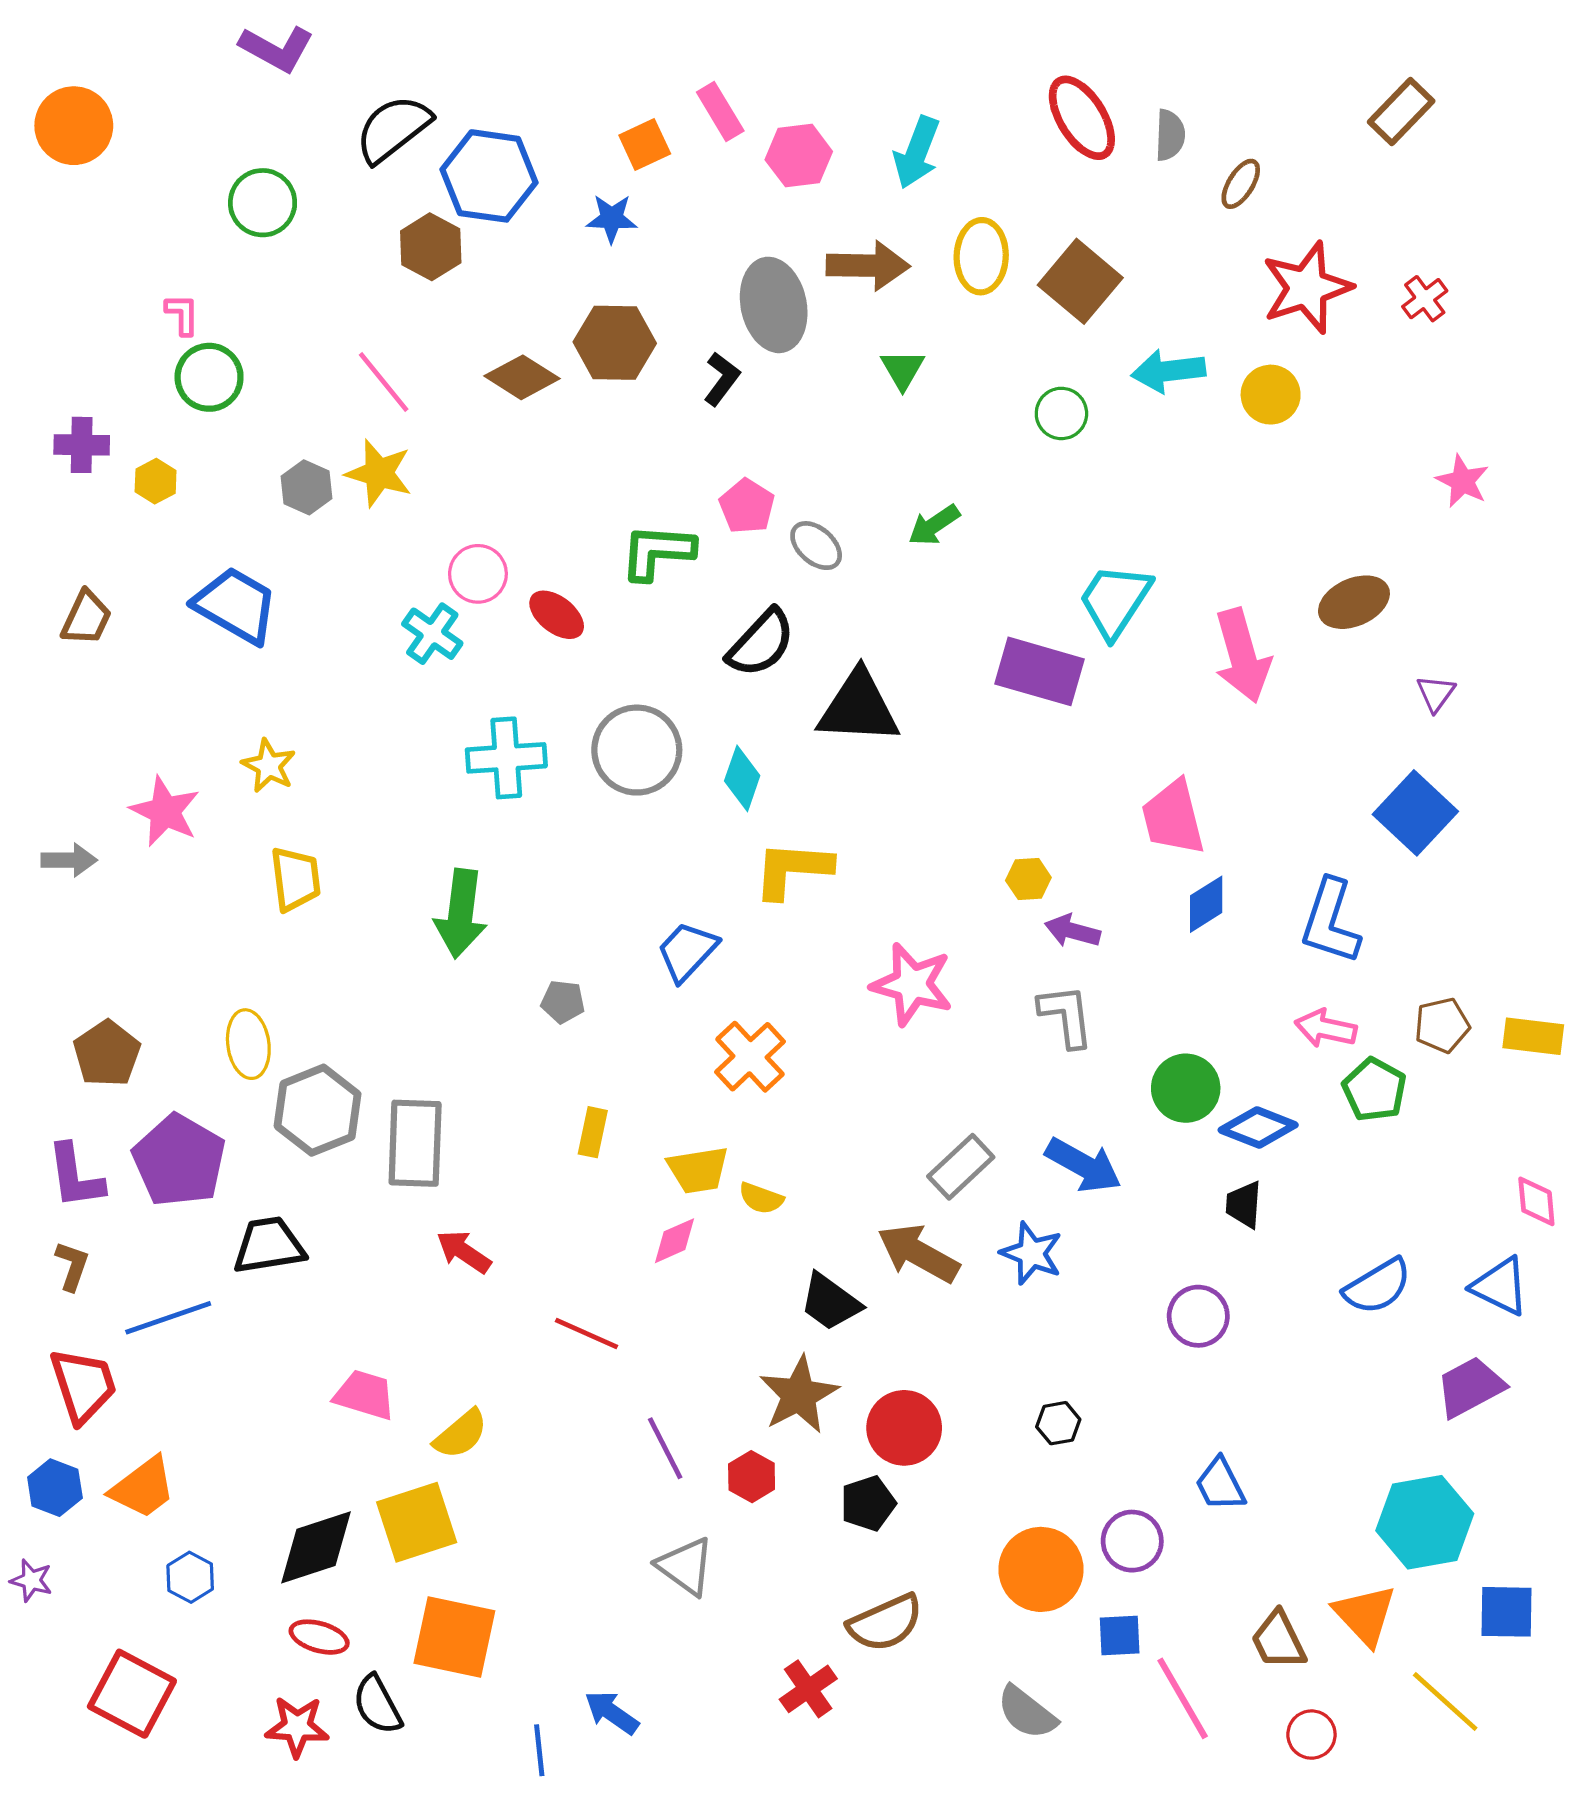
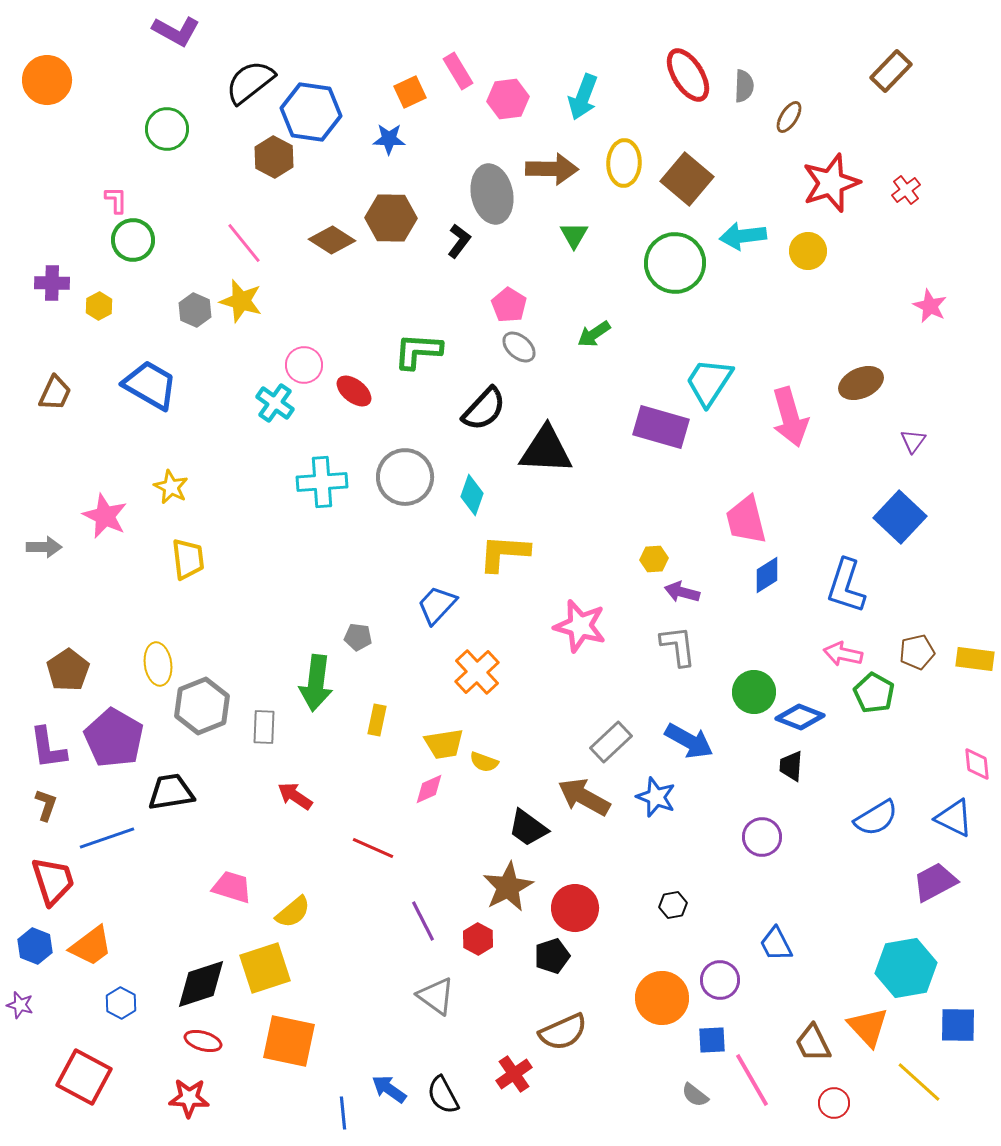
green circle: (1061, 413) -> (675, 263), size x1.8
pink pentagon: (747, 506) -> (509, 305), moved
green arrow: (461, 914) -> (316, 683), moved
gray rectangle: (415, 1143) -> (264, 727), size x0.6
black semicircle: (377, 1705) -> (443, 1095), moved
gray semicircle: (1027, 1713) -> (695, 1095), moved, size x0.7

